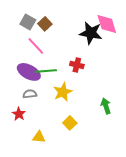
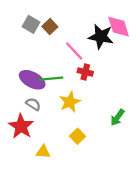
pink line: (36, 46) -> (74, 51), moved
gray semicircle: (30, 94) -> (33, 104), turned 40
green arrow: (106, 106) -> (117, 117), turned -126
red star: (19, 114) -> (21, 126), size x1.6

